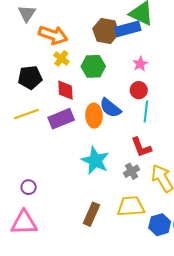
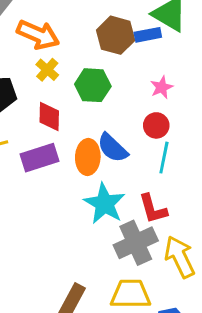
blue rectangle: (128, 29) -> (148, 35), size x0.7
cyan star: (95, 161) -> (104, 204), moved
gray cross: (131, 171) -> (136, 243), size x1.8

